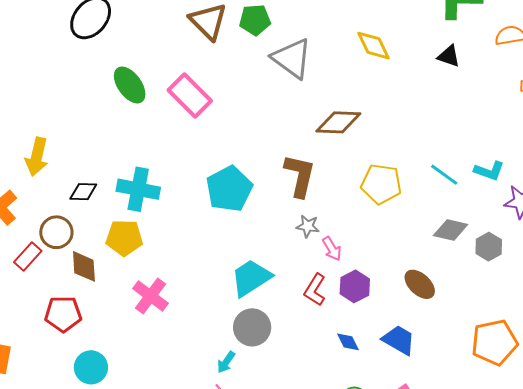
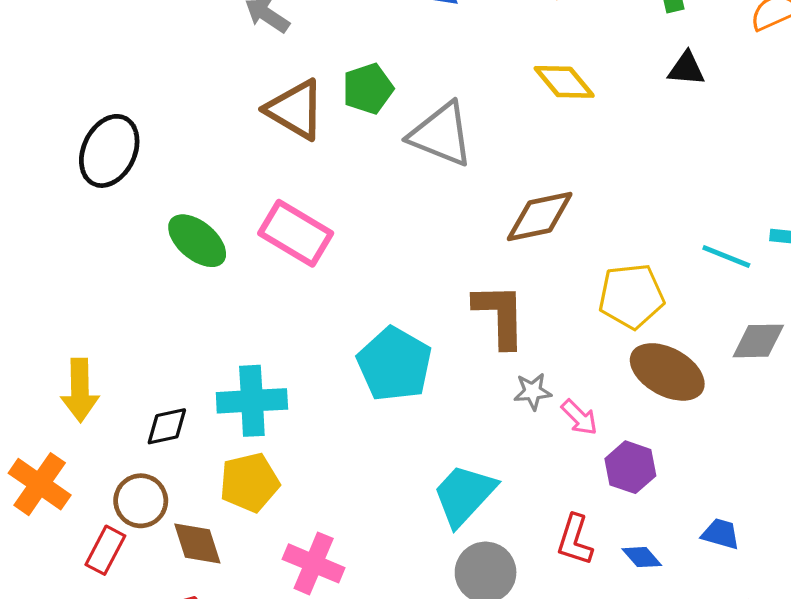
brown ellipse: (420, 284) -> (667, 372), moved, size x1.4
red L-shape: (315, 290) -> (575, 540), moved
blue trapezoid: (399, 340) -> (721, 534), size x0.7

